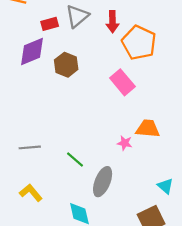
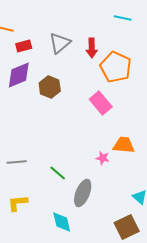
red rectangle: (50, 24) -> (24, 46), moved
yellow L-shape: (31, 193) -> (18, 203), turned -55

